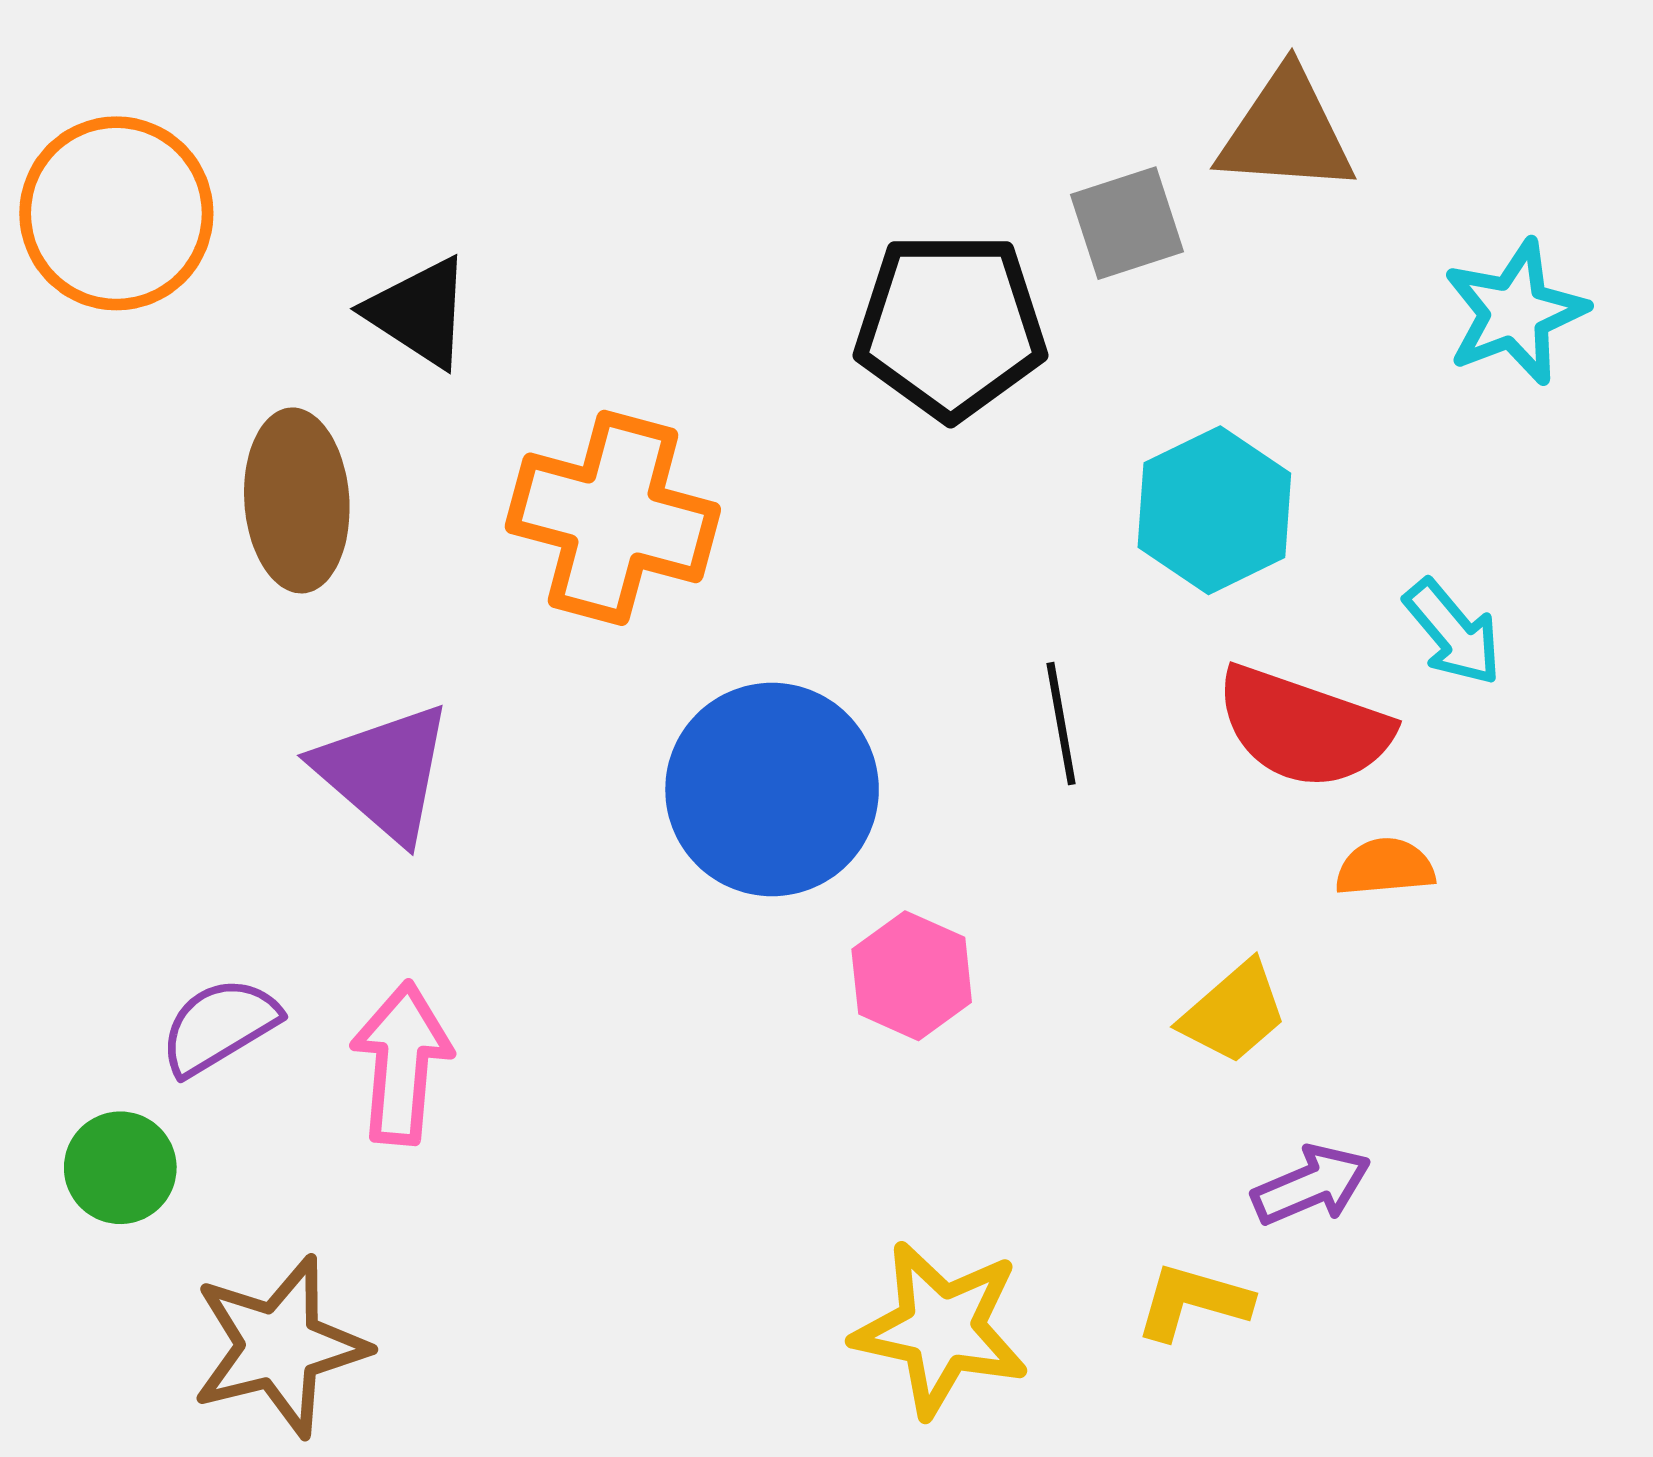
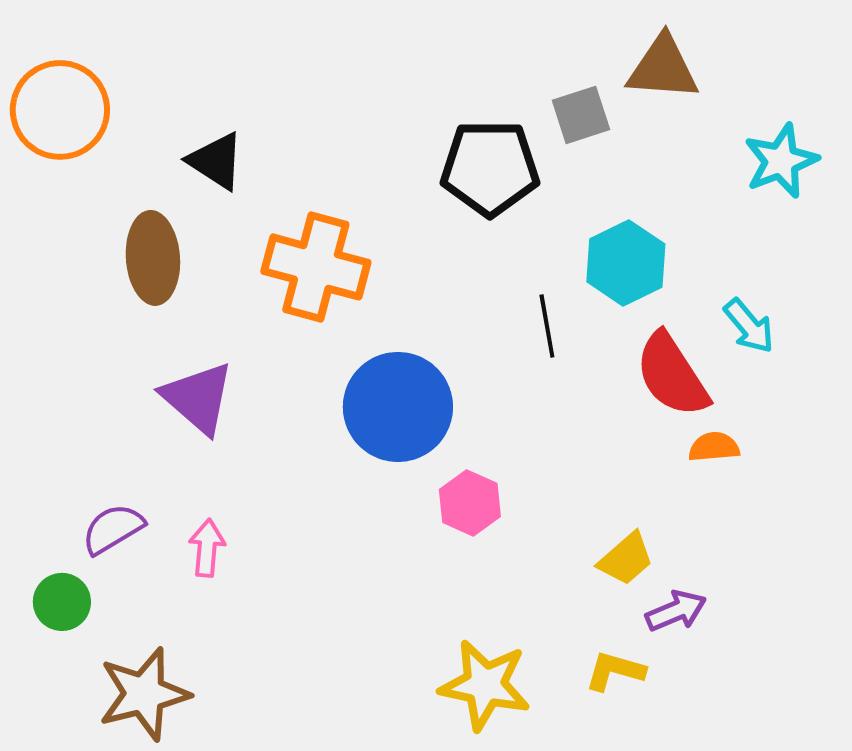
black line: (1061, 724) -> (547, 326), moved
red semicircle: (1304, 727) -> (672, 375), turned 38
yellow trapezoid: (1234, 1013) -> (626, 559), moved
pink arrow: (402, 1063) -> (207, 548), size x0.7

